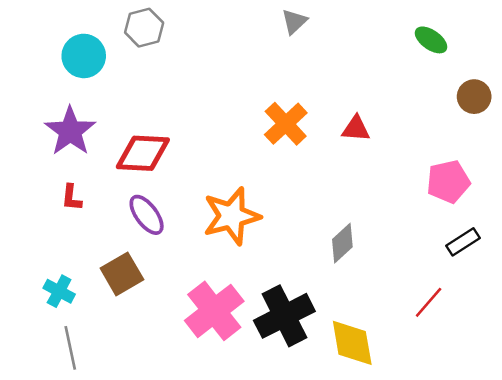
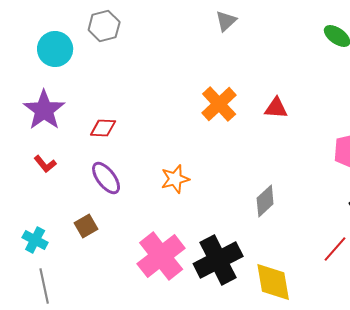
red diamond: (143, 153) -> (103, 128), size x0.6
red L-shape: (71, 198) -> (45, 164), turned -45
orange star: (232, 216) -> (175, 179), size x0.6
brown square: (122, 274) -> (86, 226), size x0.7

